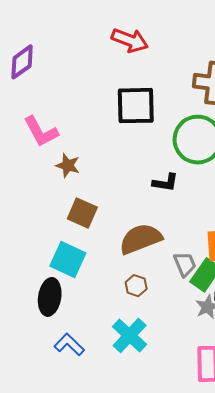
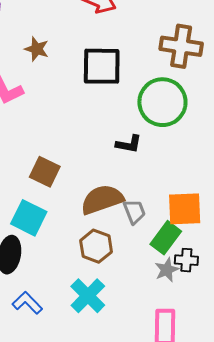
brown star: (68, 165) -> (37, 49), moved
gray trapezoid: (185, 264) -> (134, 212), moved
brown hexagon: (136, 286) -> (96, 246), size x1.5

